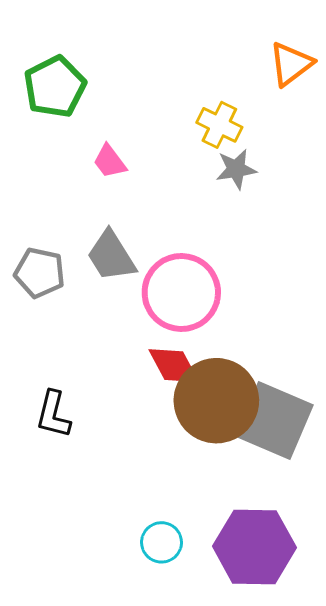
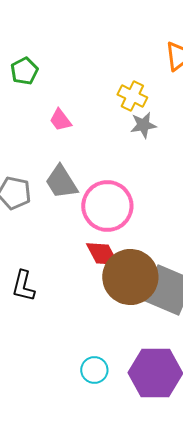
green pentagon: (55, 87) -> (24, 71), size x0.7

